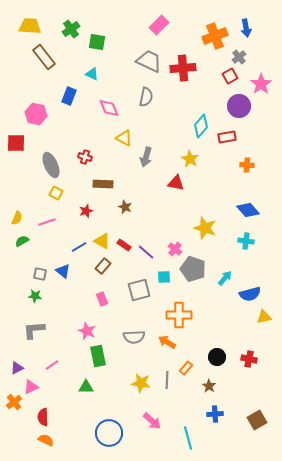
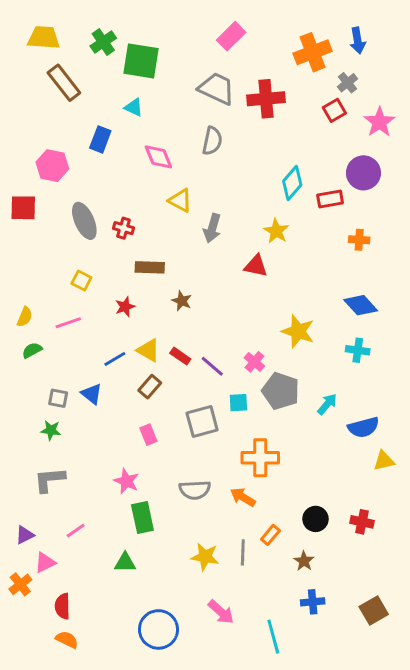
green square: (97, 42) -> (141, 61), size x1.5
purple circle: (239, 106) -> (363, 173), moved
gray ellipse: (51, 165) -> (84, 221), moved

